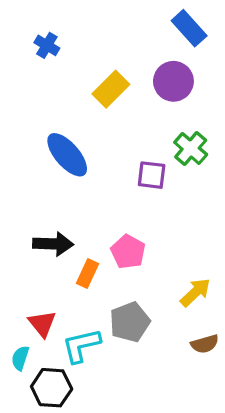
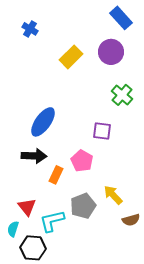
blue ellipse: (67, 155) -> (43, 122), moved, turned 76
purple square: (152, 175) -> (102, 131), moved
yellow arrow: (195, 292) -> (113, 195), moved, turned -90

